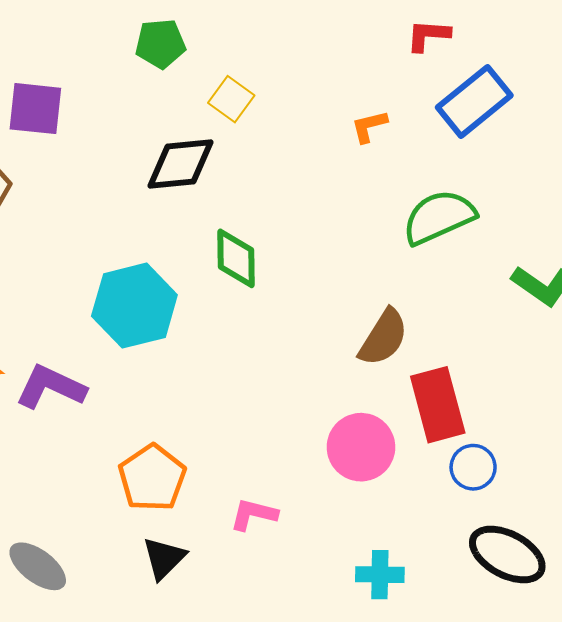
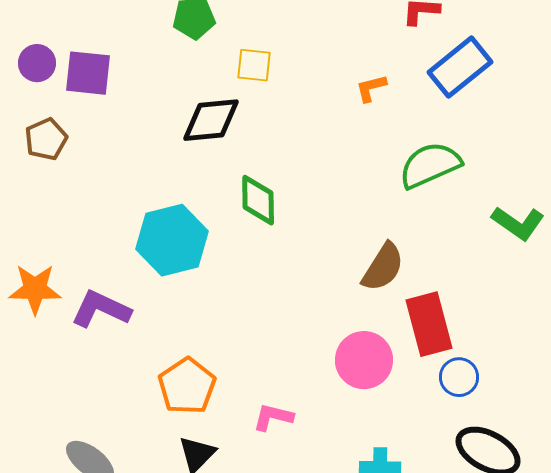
yellow square: (231, 99) -> (254, 65), turned -30

